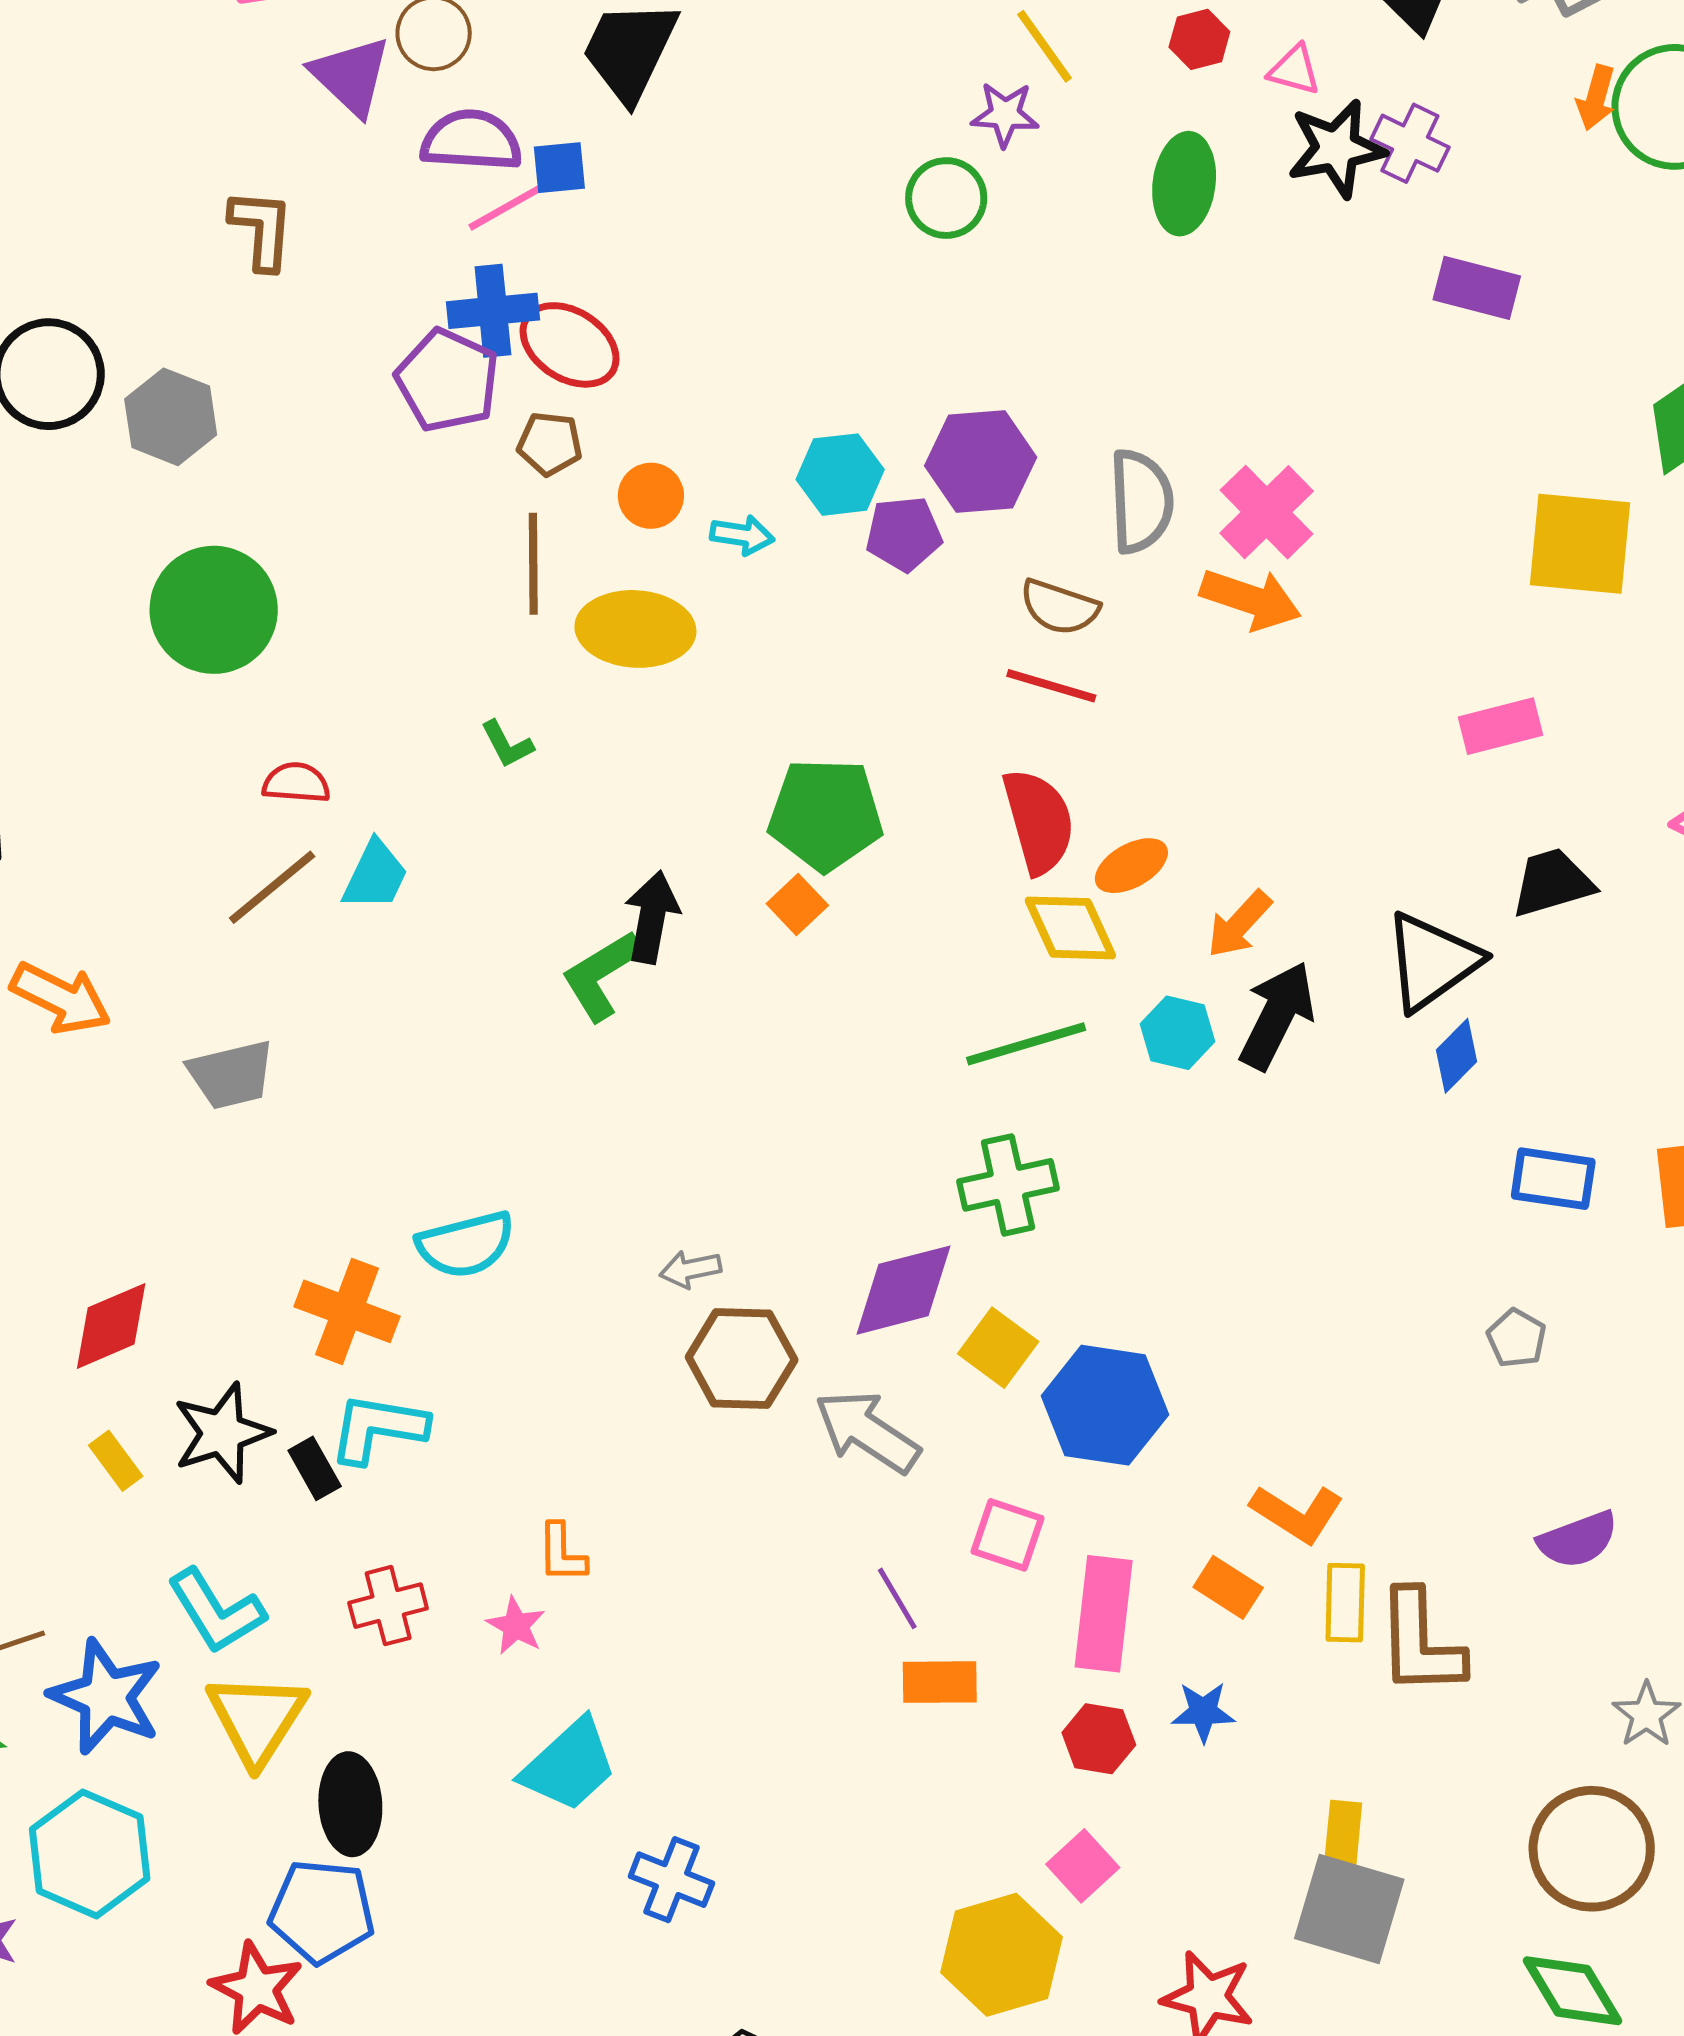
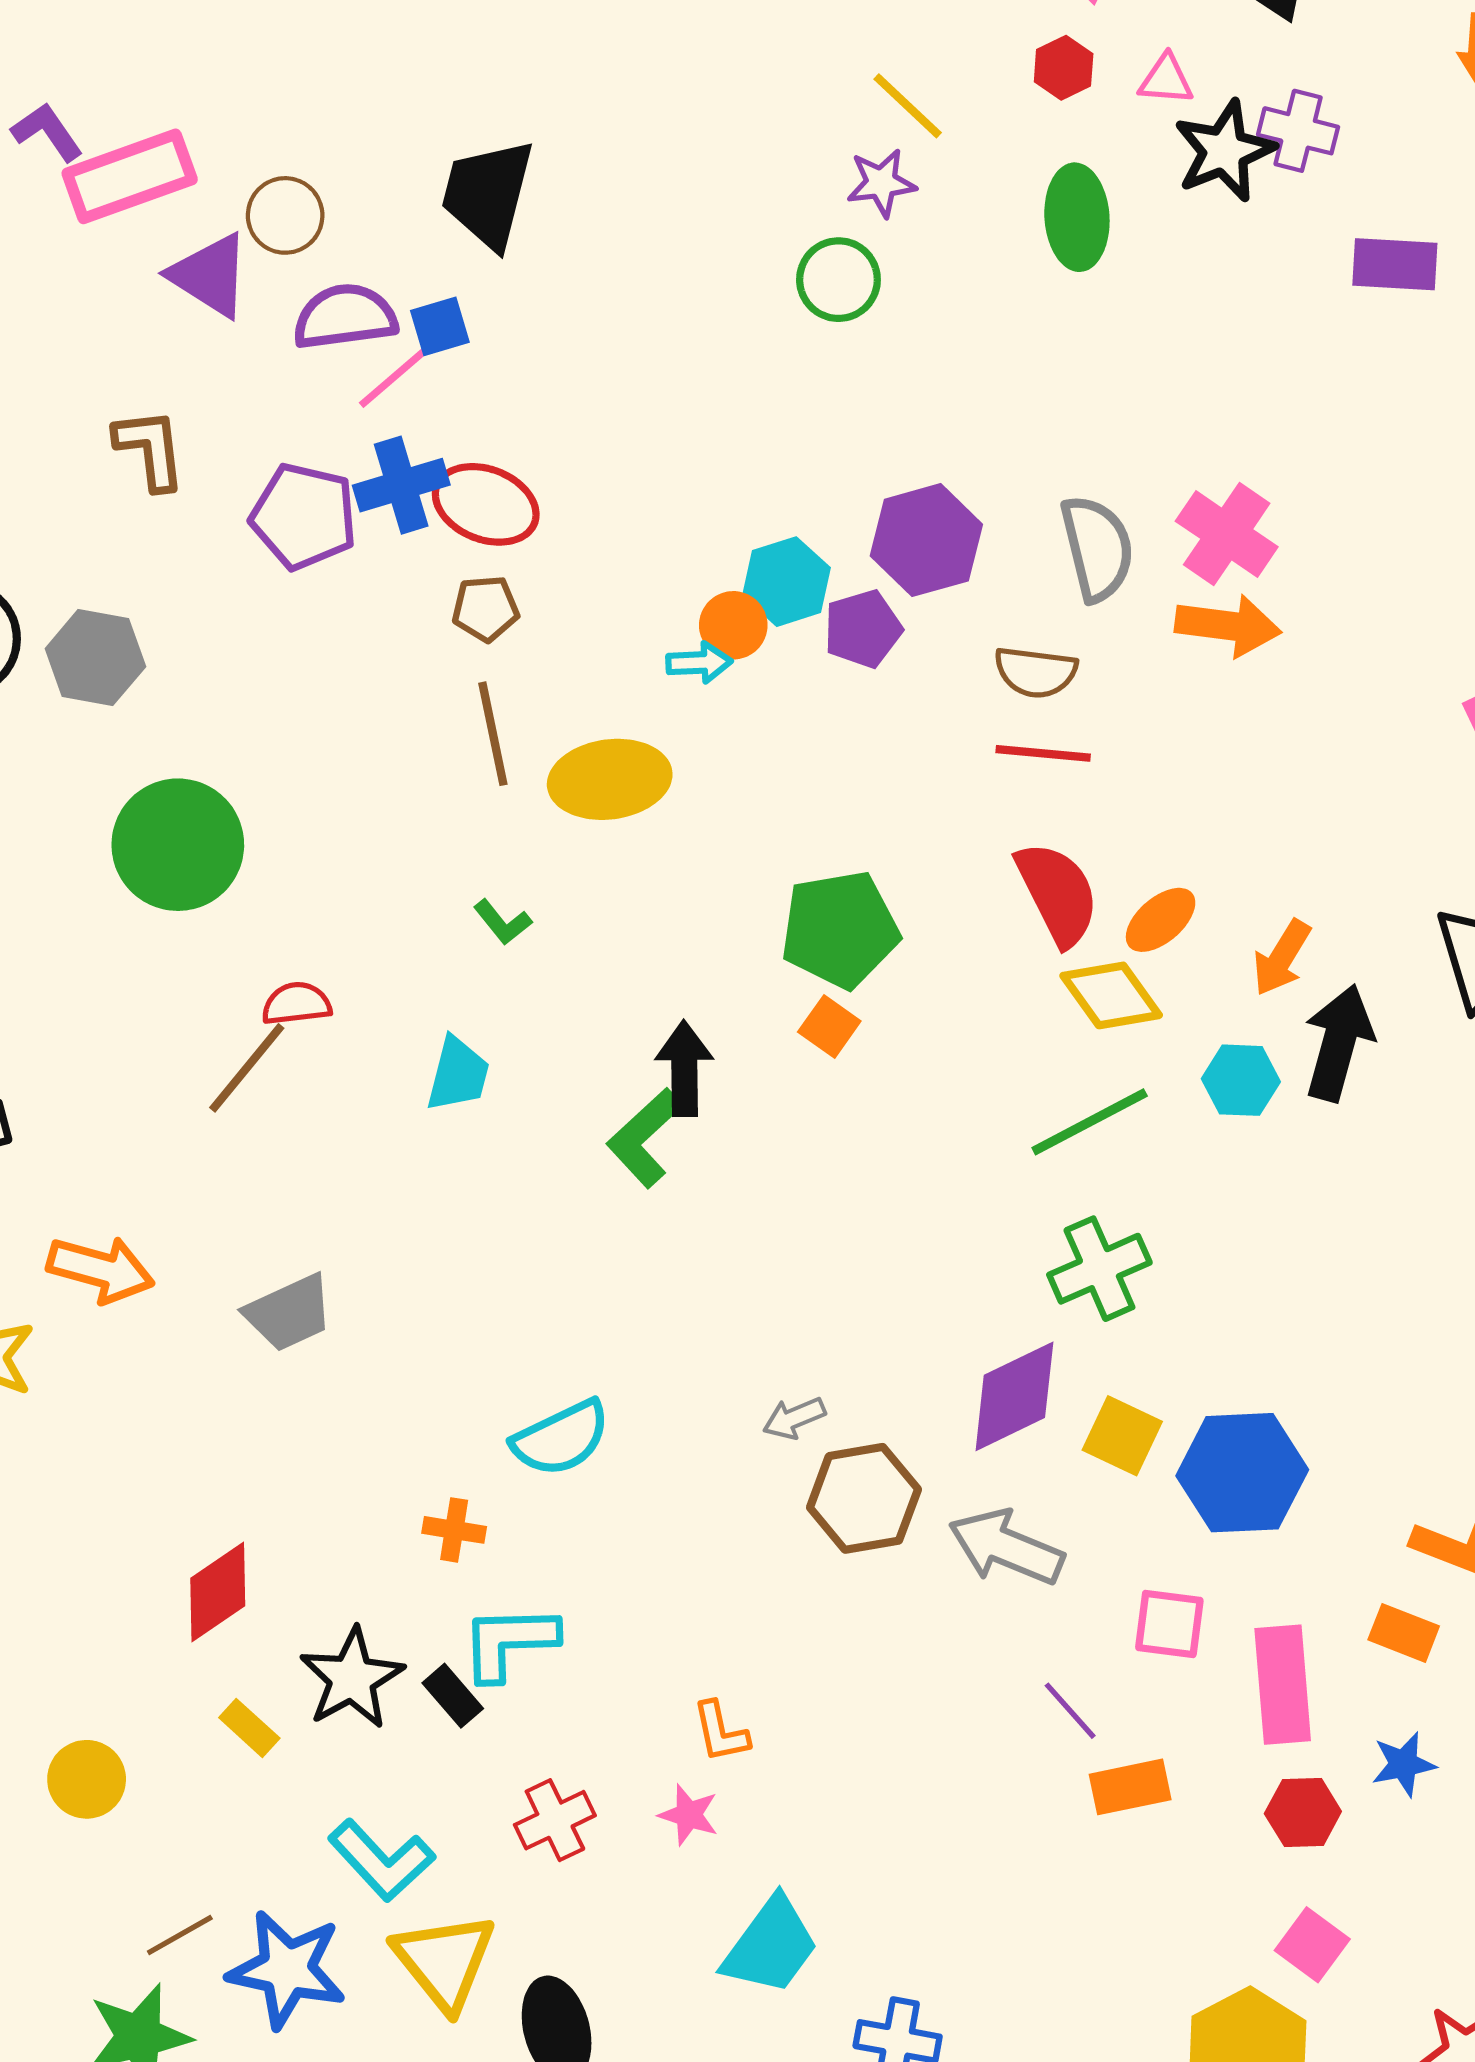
purple pentagon: (447, 380) -> (304, 516), moved
orange circle: (651, 496) -> (733, 625), moved
cyan trapezoid: (375, 875) -> (458, 1074), moved
brown line: (272, 887) -> (247, 1068), moved
orange cross: (347, 1311) -> (454, 1530), size x0.6

